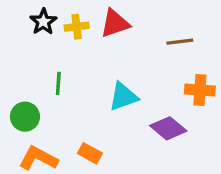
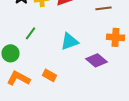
green line: (58, 83) -> (30, 33), turned 32

